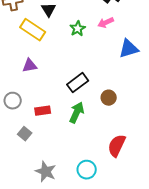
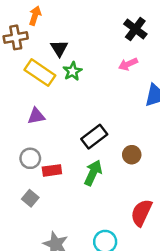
green star: (78, 29) -> (73, 71), moved
gray circle: (13, 101) -> (30, 158), moved

